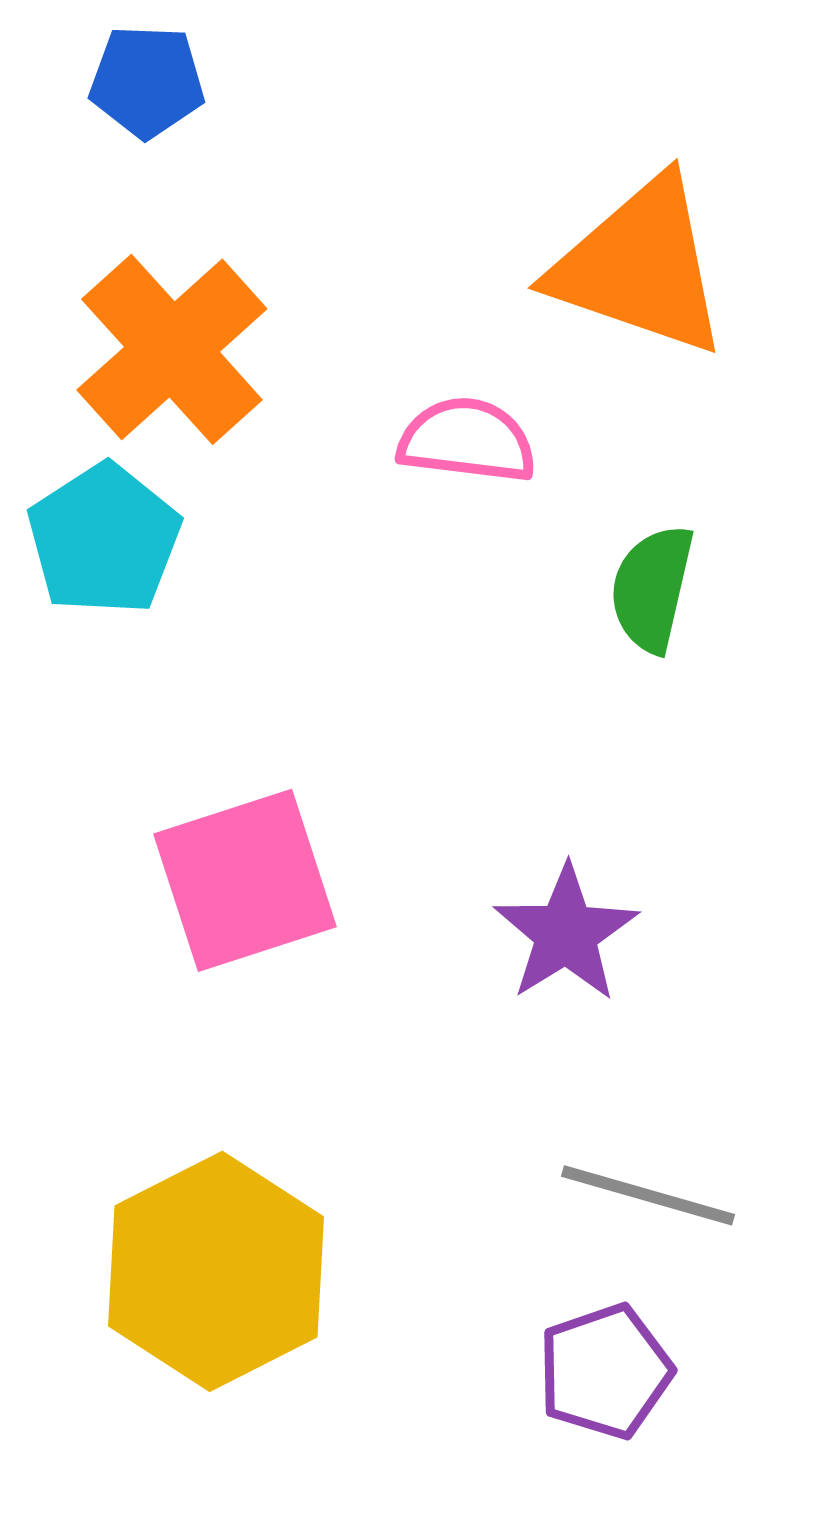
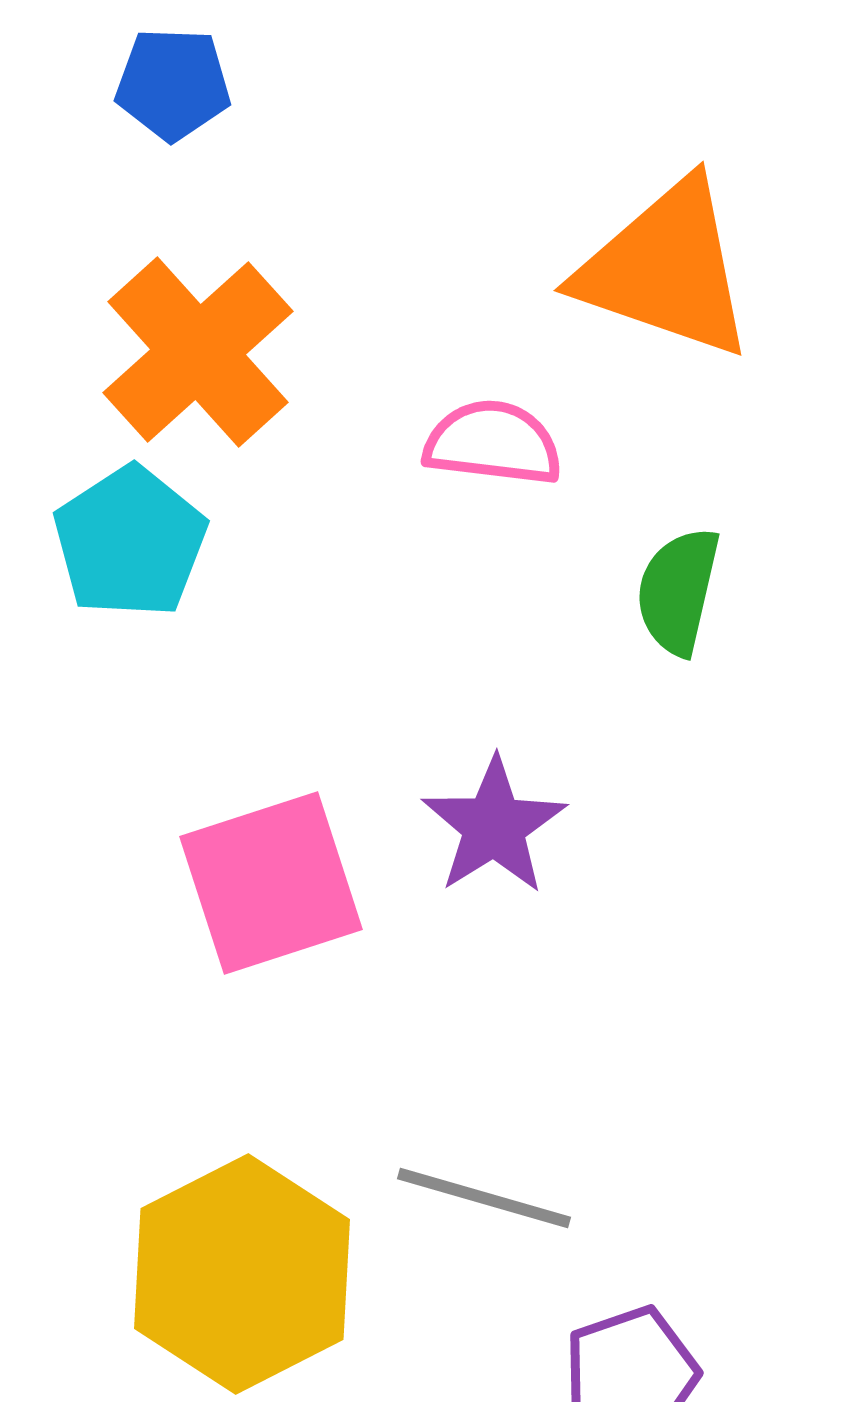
purple star: (566, 933) -> (494, 826), moved
gray line: (648, 1195) -> (484, 1198), moved

